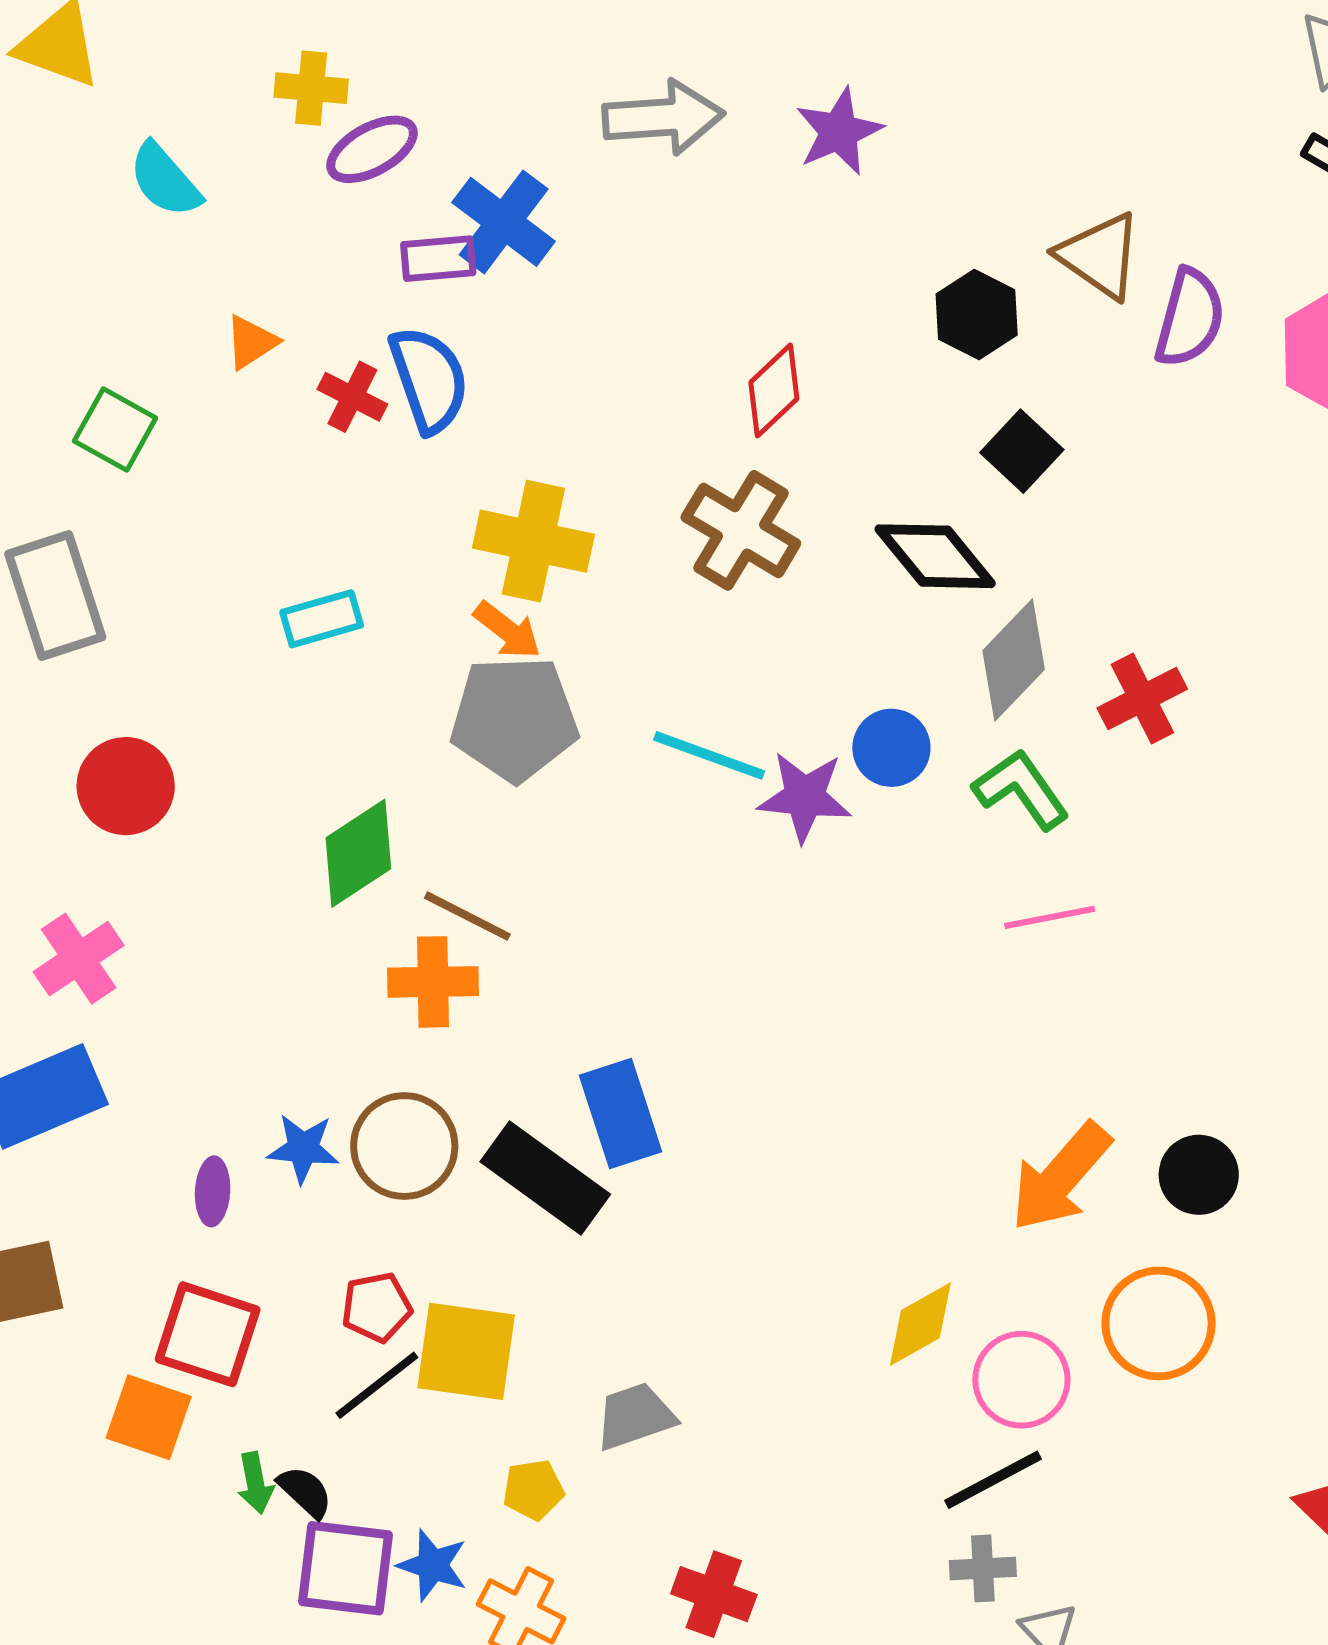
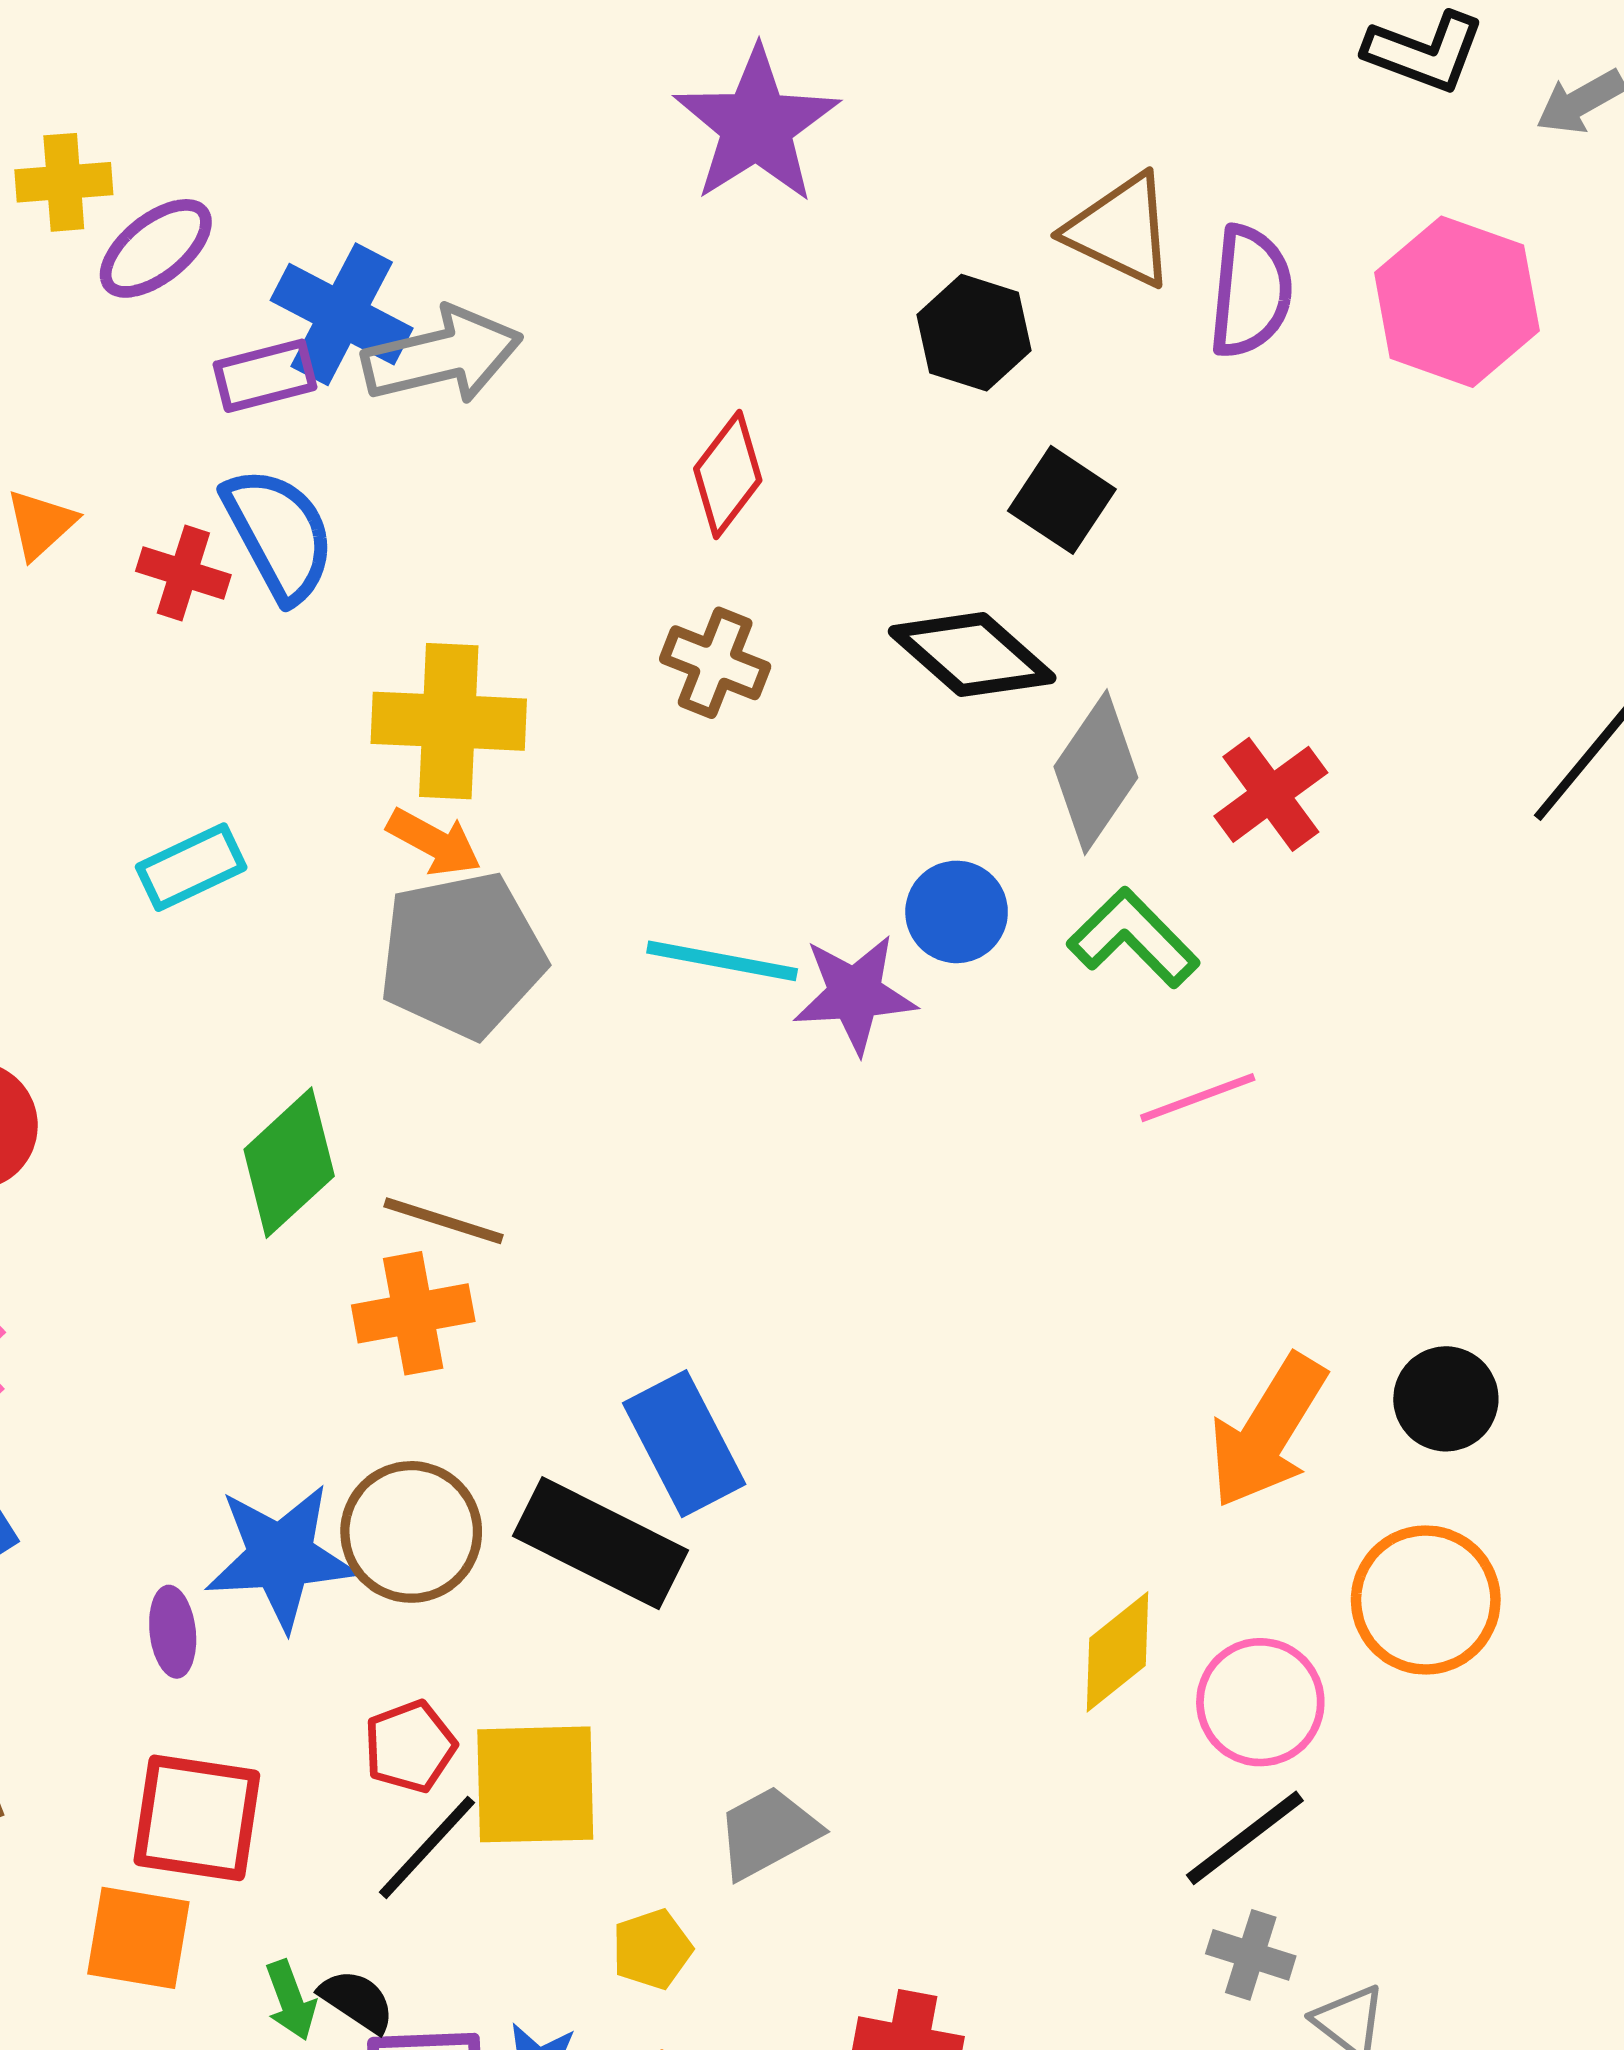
gray arrow: (663, 117) -> (442, 355), moved
purple star: (839, 132) -> (756, 125), size x1.4
brown cross: (741, 530) -> (715, 663), size x0.7
blue star: (303, 1148) -> (281, 1557), size x1.6
gray cross: (983, 1568) -> (1251, 1955), turned 30

